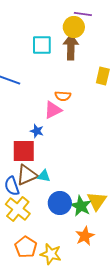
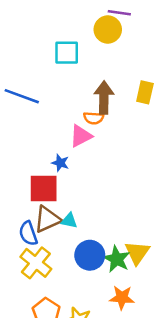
brown arrow: (71, 47) -> (104, 97), moved
orange star: (85, 236) -> (122, 298), turned 30

